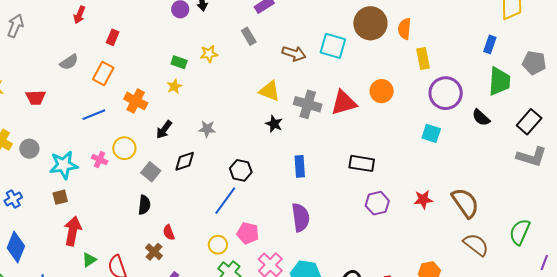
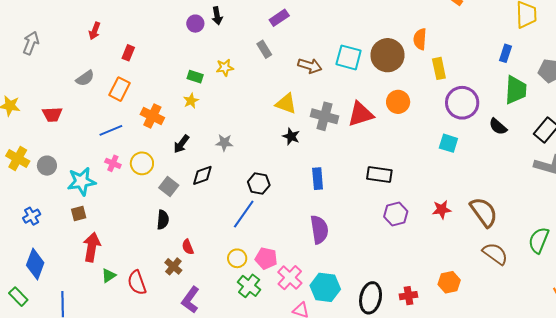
brown circle: (370, 23) -> (387, 55), moved
pink cross: (100, 160) -> (113, 163), moved
pink pentagon: (248, 233) -> (266, 258), moved

